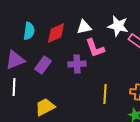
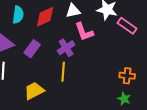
purple cross: (77, 64) -> (66, 48), turned -30
yellow line: (105, 94) -> (63, 72), moved

